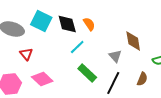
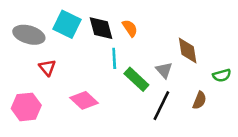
cyan line: (77, 47) -> (114, 58), turned -49
green rectangle: (87, 73) -> (136, 79), moved
pink diamond: (42, 79) -> (84, 100), moved

